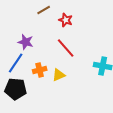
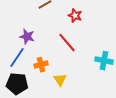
red star: (66, 20) -> (75, 16), moved
yellow triangle: (59, 75) -> (60, 80), moved, turned -40

